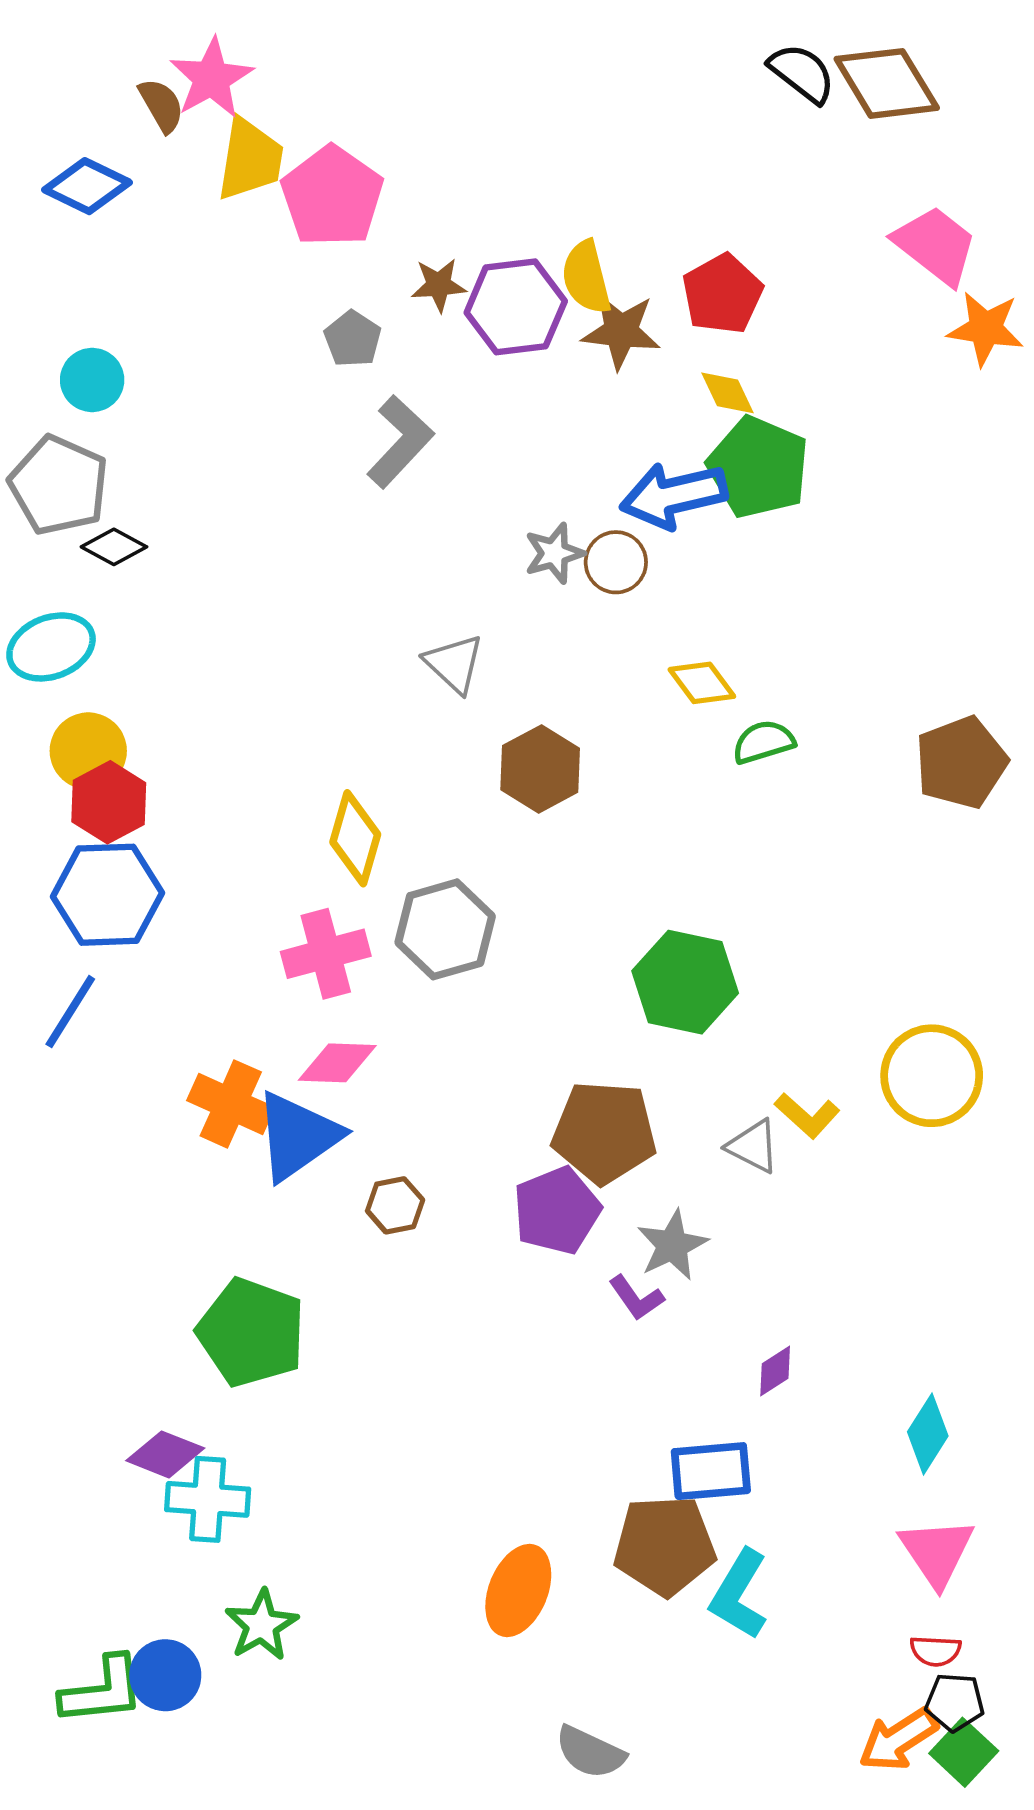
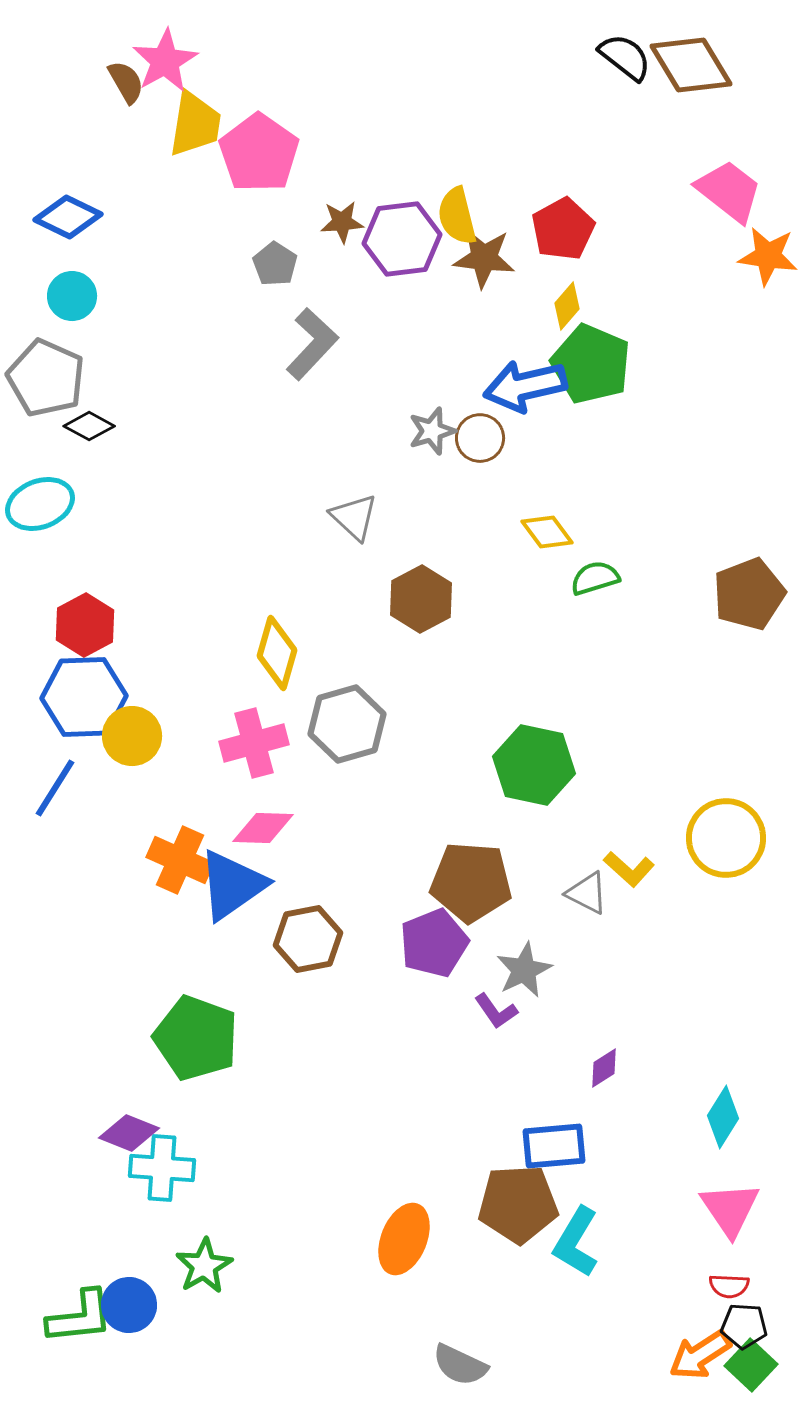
blue diamond: (87, 186) -> (68, 217), moved
yellow diamond: (728, 393) -> (567, 306), turned 66
yellow circle: (88, 751) -> (132, 736), moved
brown hexagon: (395, 1205) -> (308, 939), size x1.5

